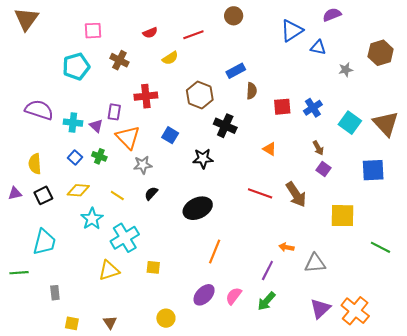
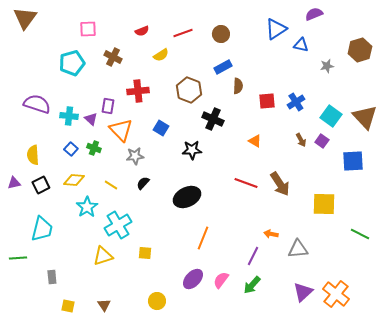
brown circle: (234, 16) -> (221, 34), moved
purple square: (323, 169) -> (322, 141), moved

